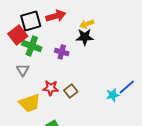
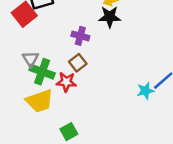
green cross: (32, 46) -> (42, 72), moved
brown square: (71, 91) -> (78, 63), moved

